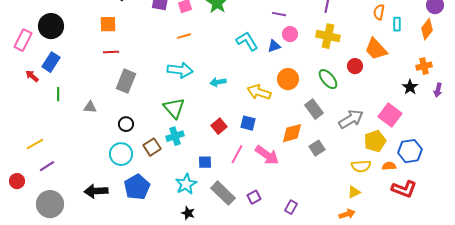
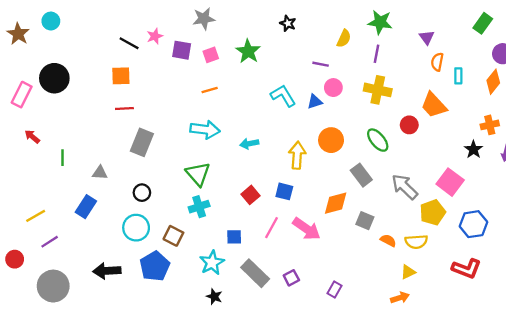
blue rectangle: (51, 62) -> (86, 207), moved
yellow arrow: (259, 92) -> (297, 155), turned 75
gray arrow: (351, 119) -> (405, 187), turned -105
brown square: (152, 147) -> (173, 236), moved, turned -30
gray square: (317, 148) -> (365, 221), turned -35
orange semicircle: (389, 166) -> (388, 240), moved, turned 32

